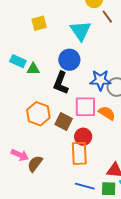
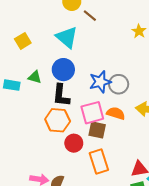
green triangle: (33, 69) -> (35, 77), moved, turned 32
orange hexagon: (38, 114) -> (58, 120), moved
brown square: (64, 121) -> (97, 130), moved
red circle: (83, 137) -> (74, 143), moved

